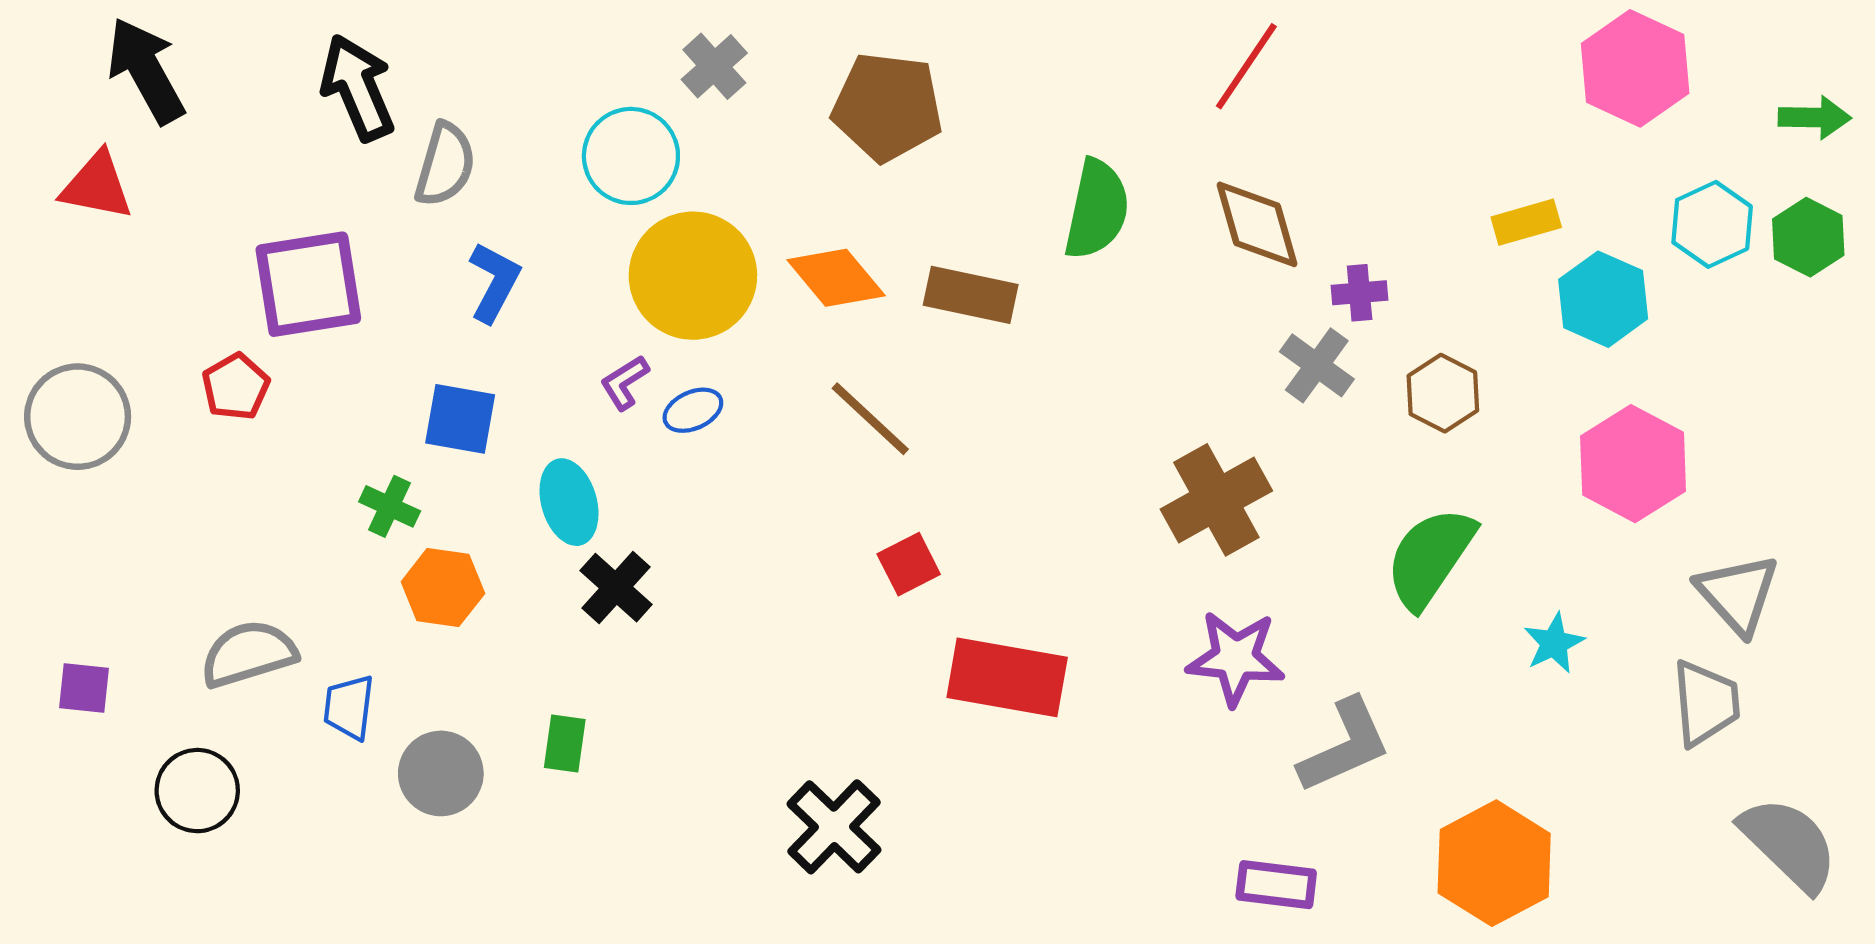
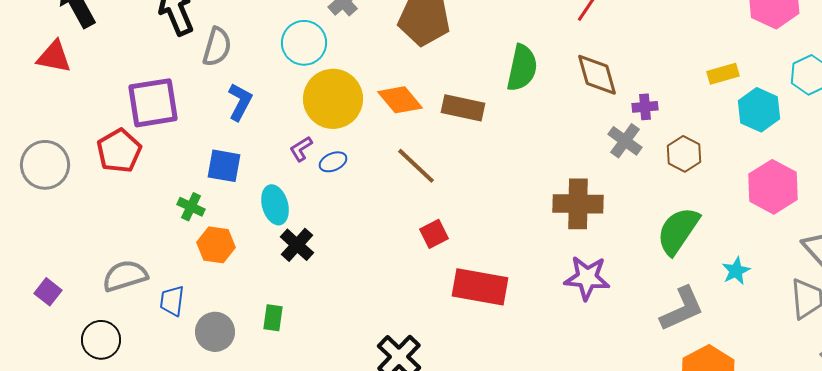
red pentagon: (236, 387) -> (119, 151), size x1.4
brown cross: (1216, 500) -> (578, 204), turned 30
purple square: (84, 688) -> (48, 292), turned 32
gray L-shape: (1345, 746) -> (682, 309), moved

